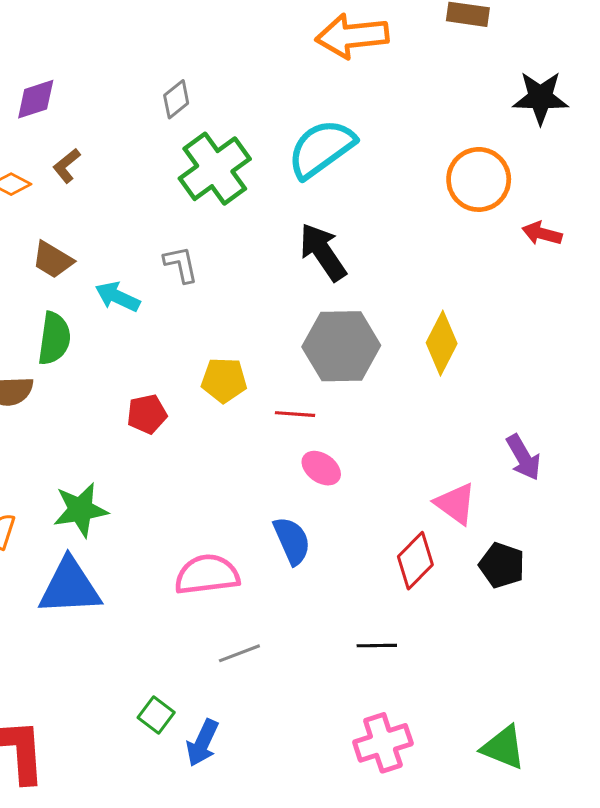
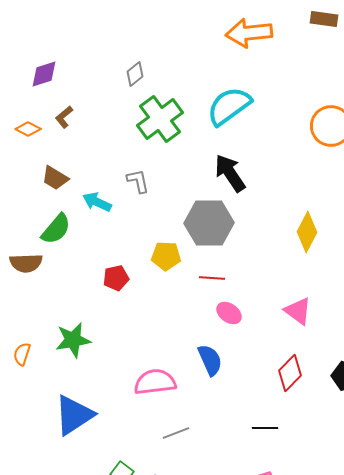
green semicircle: (54, 338) -> (56, 229), turned 32
gray hexagon: (341, 346) -> (209, 223), moved
pink triangle: (456, 504) -> (298, 311), moved
blue triangle: (70, 587) -> (74, 415), moved, turned -30

